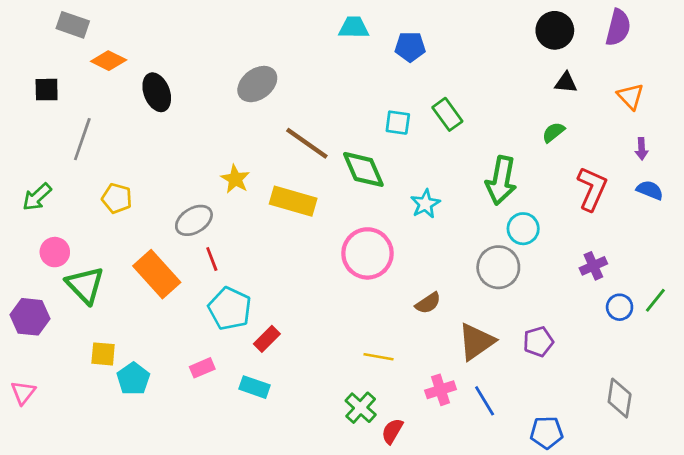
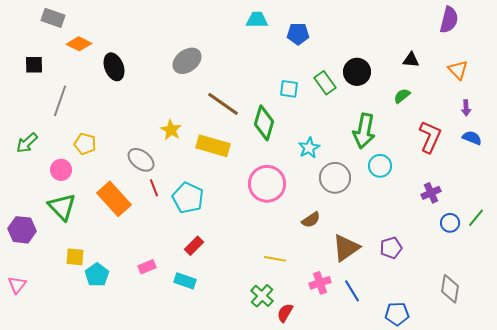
black circle: (555, 30) -> (357, 72), moved
green diamond: (363, 169) -> (264, 123), turned 40
gray ellipse: (194, 220) -> (141, 160), turned 68
pink circle: (55, 252) -> (61, 170), moved
gray circle: (498, 267) -> (335, 178), moved
cyan pentagon: (230, 309) -> (188, 198), moved

